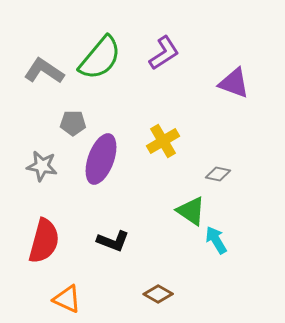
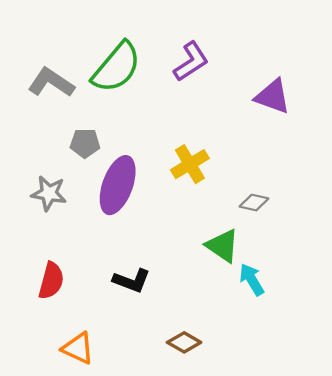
red semicircle: (44, 241) -> (51, 281), size x0.7

